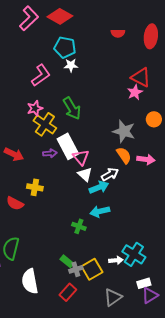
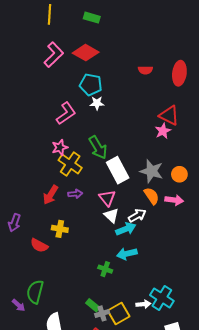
orange circle: (154, 119) -> (179, 174), moved
white rectangle: (68, 146) -> (118, 170), moved
red arrow: (14, 154) -> (51, 195), moved, turned 96

